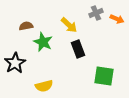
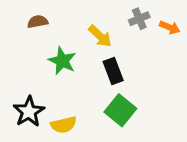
brown semicircle: (26, 26) -> (38, 22), moved
black star: (15, 63) -> (29, 112), moved
green square: (104, 76) -> (120, 110), moved, turned 30

